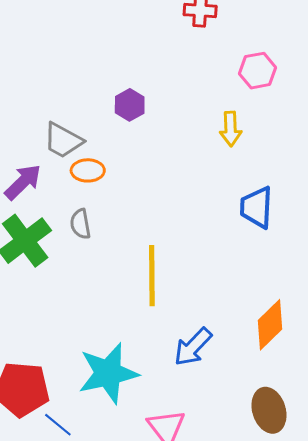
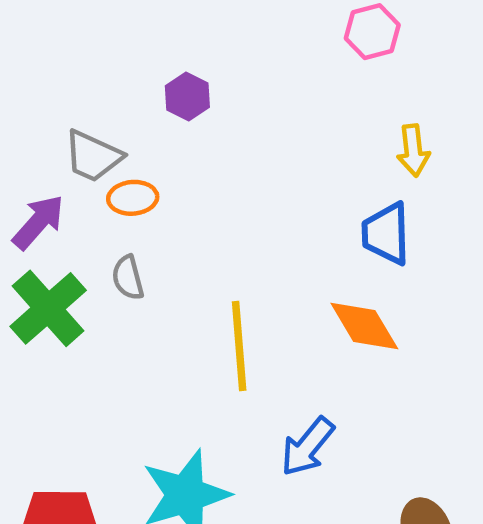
yellow arrow: (231, 129) -> (413, 150), moved
orange diamond: (270, 325) -> (364, 326), moved, turned -72

